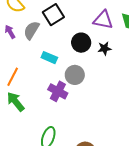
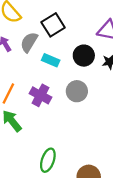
cyan rectangle: (49, 58) -> (51, 60), moved
purple cross: (58, 91) -> (40, 95), moved

